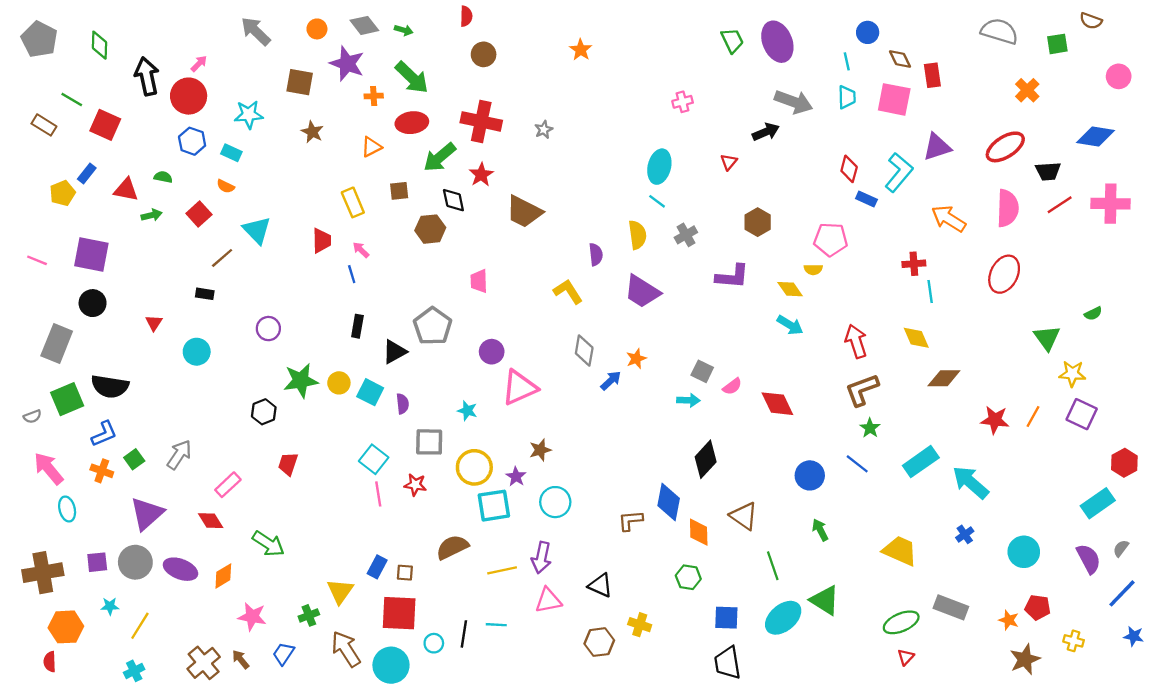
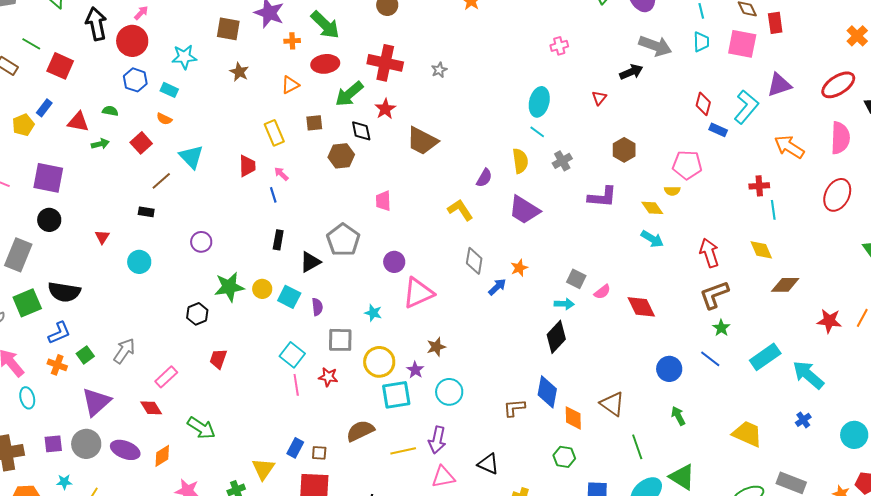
purple semicircle: (596, 255) -> (484, 178), turned 36
black diamond: (706, 459) -> (556, 337), moved

